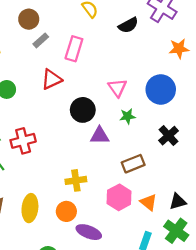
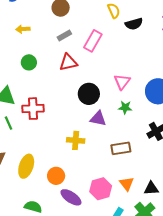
black semicircle: (128, 25) -> (134, 24), moved
gray rectangle: (41, 40) -> (64, 35), moved
yellow cross: (76, 180) -> (76, 140), moved
pink hexagon: (119, 197) -> (101, 189), moved

